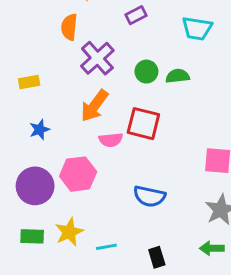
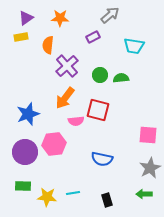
yellow rectangle: (29, 82) -> (21, 37), moved
blue star: (39, 129) -> (28, 114), size x1.6
yellow star: (69, 232) -> (47, 197), moved, turned 30

